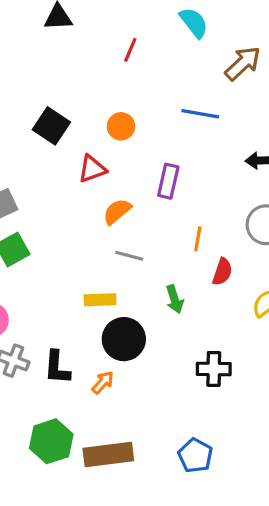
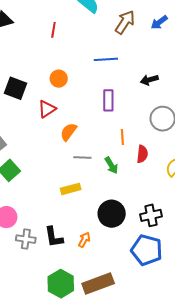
purple rectangle: (168, 181) -> (108, 100), moved
green arrow: (175, 299) -> (111, 165), moved
black circle: (124, 339) -> (112, 214), moved
blue pentagon: (195, 456) -> (147, 250), moved, size x1.4

